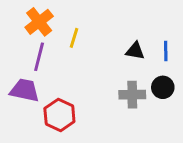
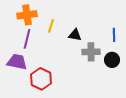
orange cross: (39, 22) -> (27, 15), turned 30
black triangle: (135, 51) -> (75, 35), moved
gray cross: (132, 95) -> (91, 52), moved

